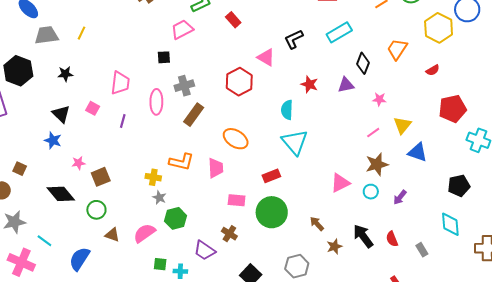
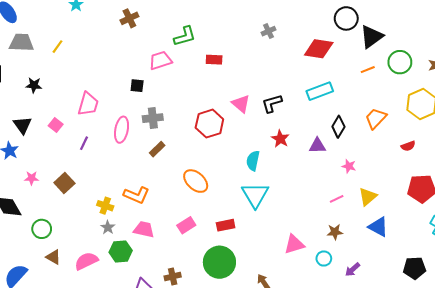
red rectangle: (233, 20) -> (214, 60), turned -56
black L-shape: (294, 39) -> (272, 103), moved
brown rectangle: (194, 115) -> (157, 149), size x0.7
brown star: (377, 164) -> (335, 232), size x0.7
pink trapezoid: (216, 168) -> (144, 229), moved, turned -85
brown square: (101, 177) -> (64, 183), moved, turned -30
pink rectangle: (237, 200) -> (186, 225), moved, turned -48
brown cross: (229, 234) -> (173, 277), turned 35

